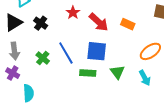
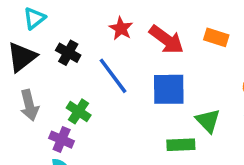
blue line: (66, 53) -> (113, 76), moved
purple cross: (13, 73) -> (62, 140), moved
green rectangle: (88, 73) -> (181, 145), moved

